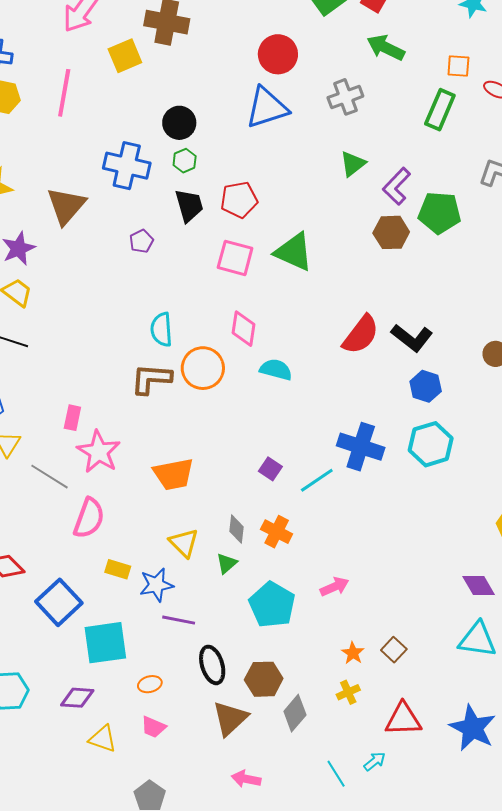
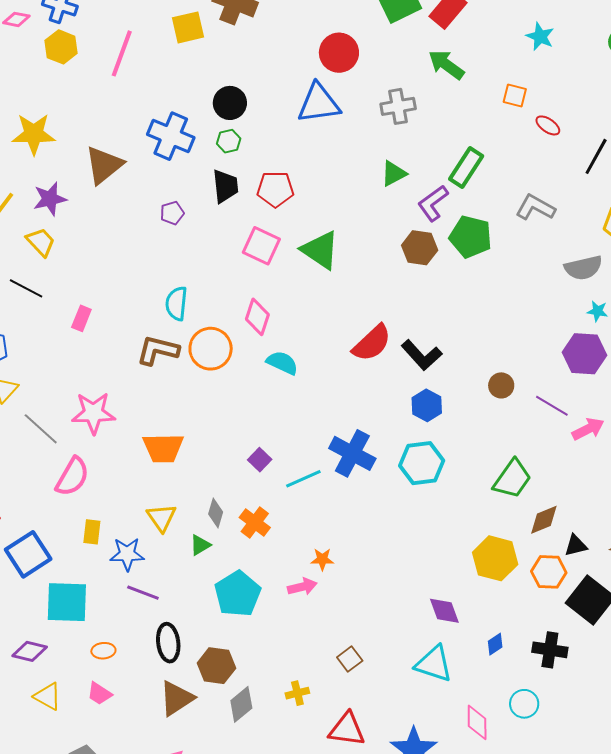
green rectangle: (440, 110) -> (466, 167), moved
pink rectangle: (72, 418) -> (81, 318), moved
pink star: (99, 452) -> (93, 413), turned 30
yellow rectangle: (118, 569) -> (92, 532), turned 70
orange star: (353, 653) -> (322, 559), moved, turned 30

